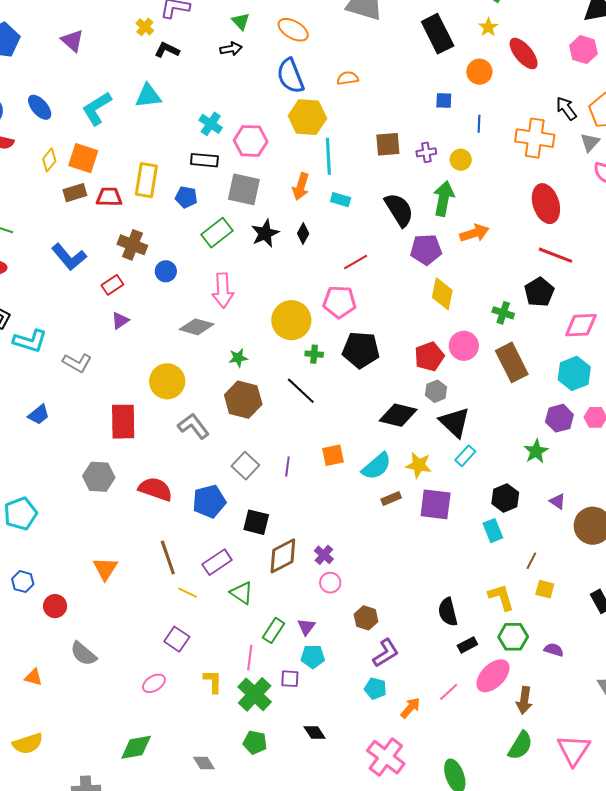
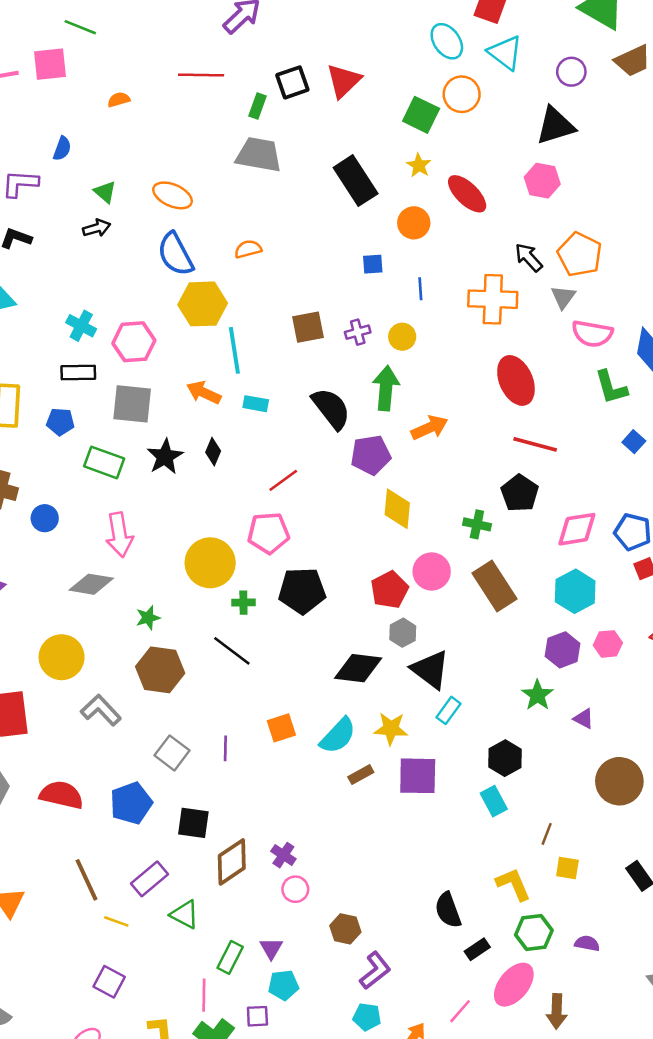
orange arrow: (301, 187) -> (204, 393), turned 104
green rectangle: (217, 233) -> (104, 462), turned 64
purple triangle: (558, 501) -> (584, 719), moved

